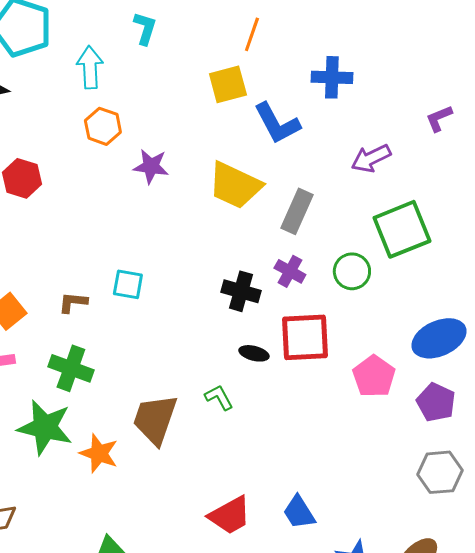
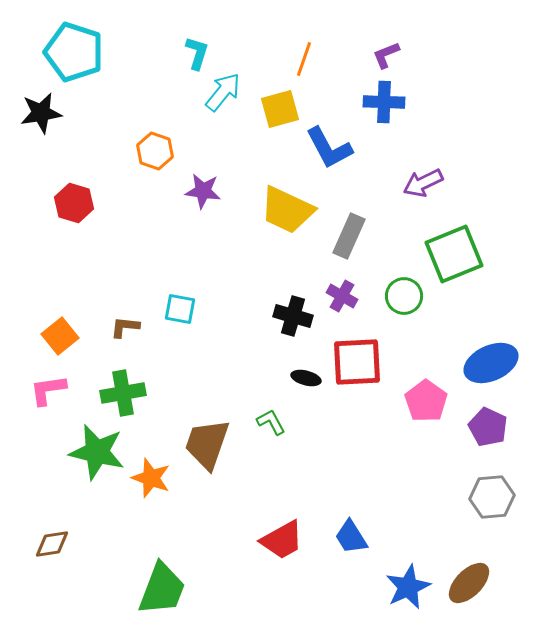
cyan arrow: (90, 67) -> (223, 92), moved, turned 42
purple L-shape: (439, 118) -> (386, 55), moved
green cross: (71, 368) -> (123, 393), turned -30

